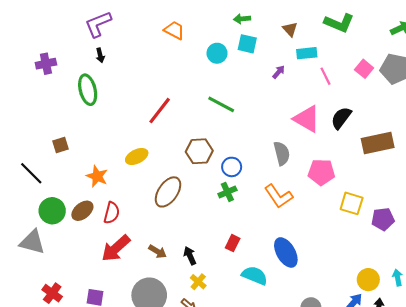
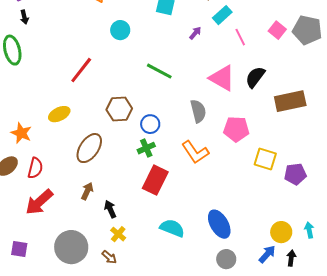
cyan circle: (217, 53) -> (120, 30), moved
cyan rectangle: (307, 53) -> (222, 15), turned -36
green line: (221, 104) -> (159, 71), moved
red rectangle: (233, 243) -> (155, 180), moved, size x1.8
brown arrow: (158, 251) -> (87, 191), moved, turned -96
blue ellipse: (286, 252) -> (219, 224), moved

